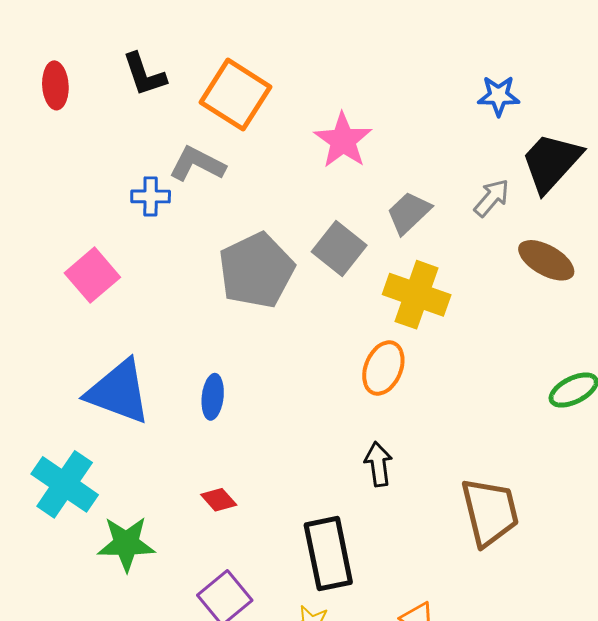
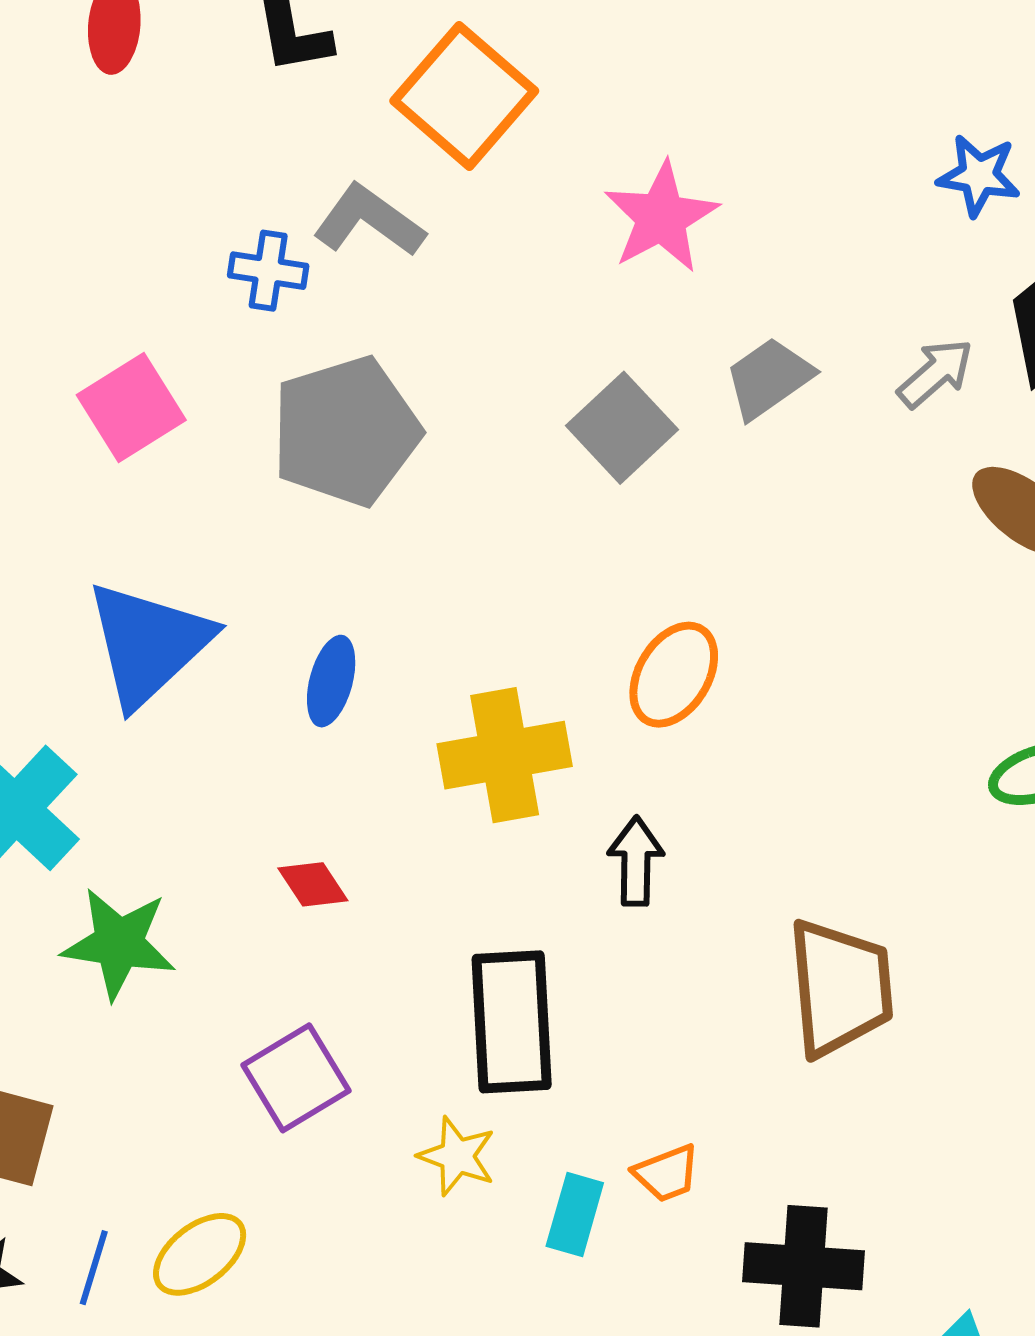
gray pentagon: (256, 270) -> (346, 431), moved
yellow cross: (417, 295) -> (505, 755), moved, turned -38
blue triangle: (119, 392) -> (148, 644), turned 48

